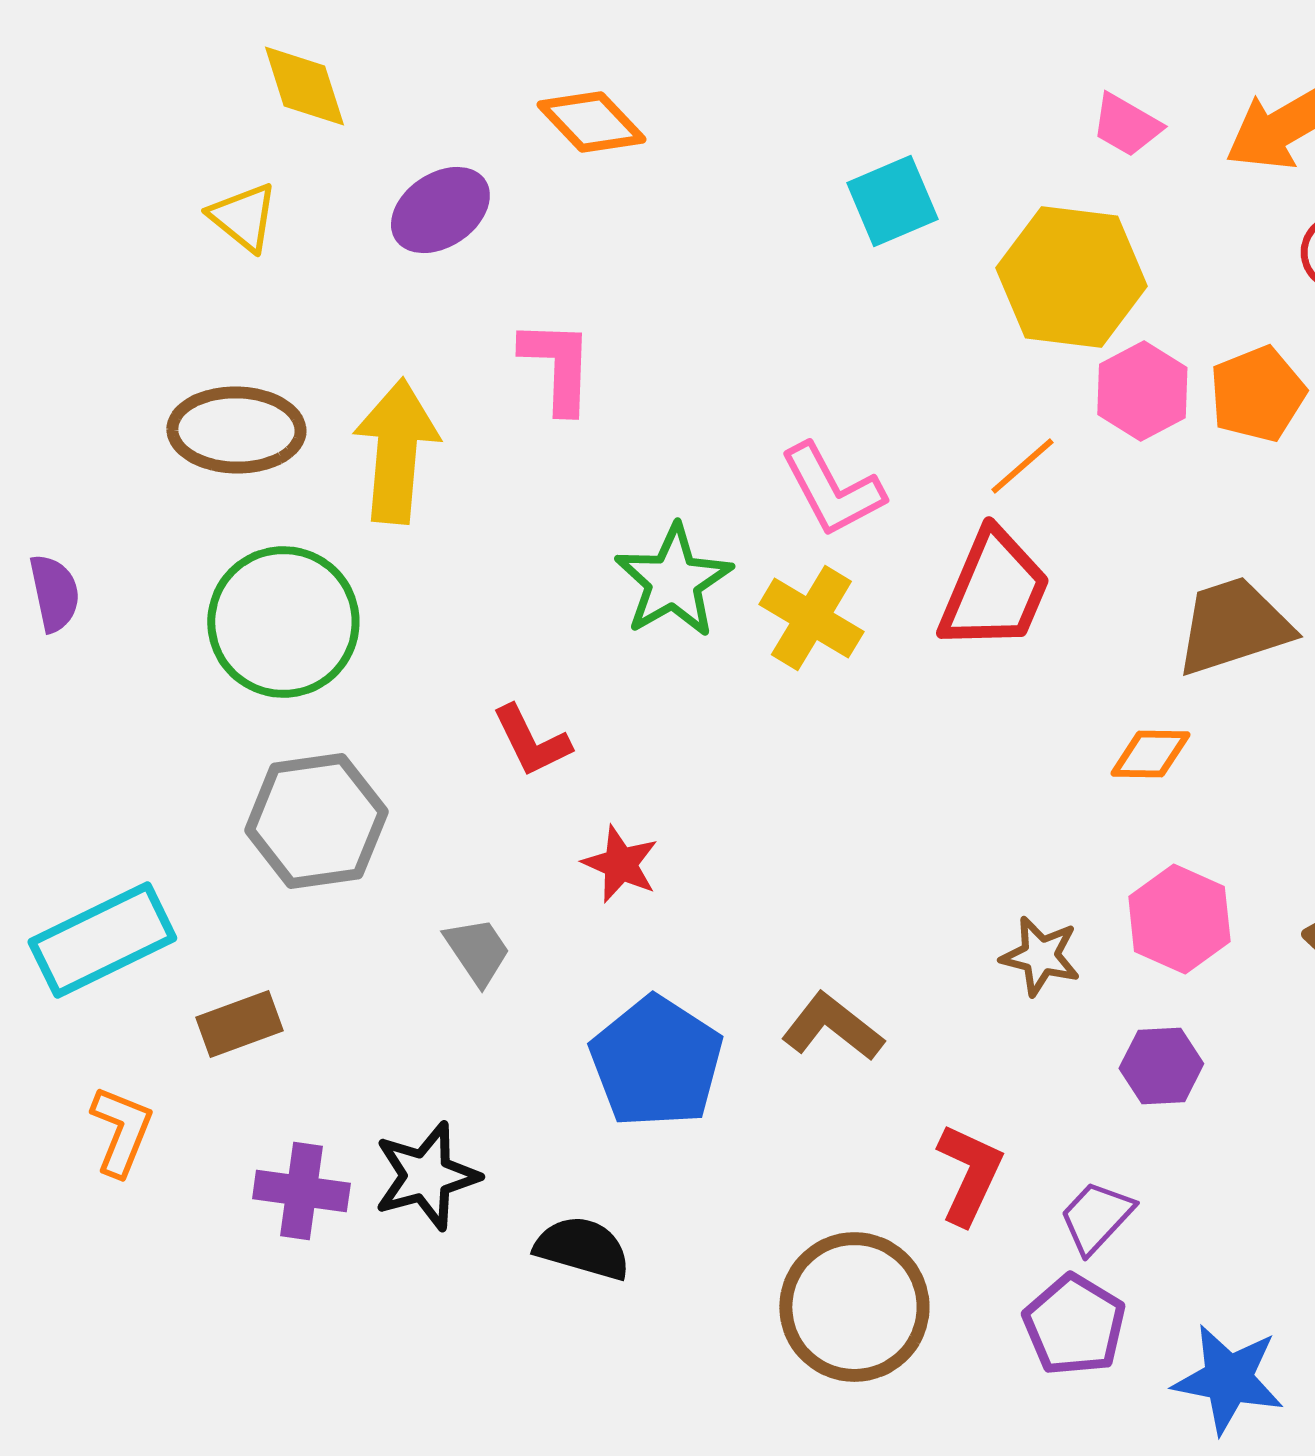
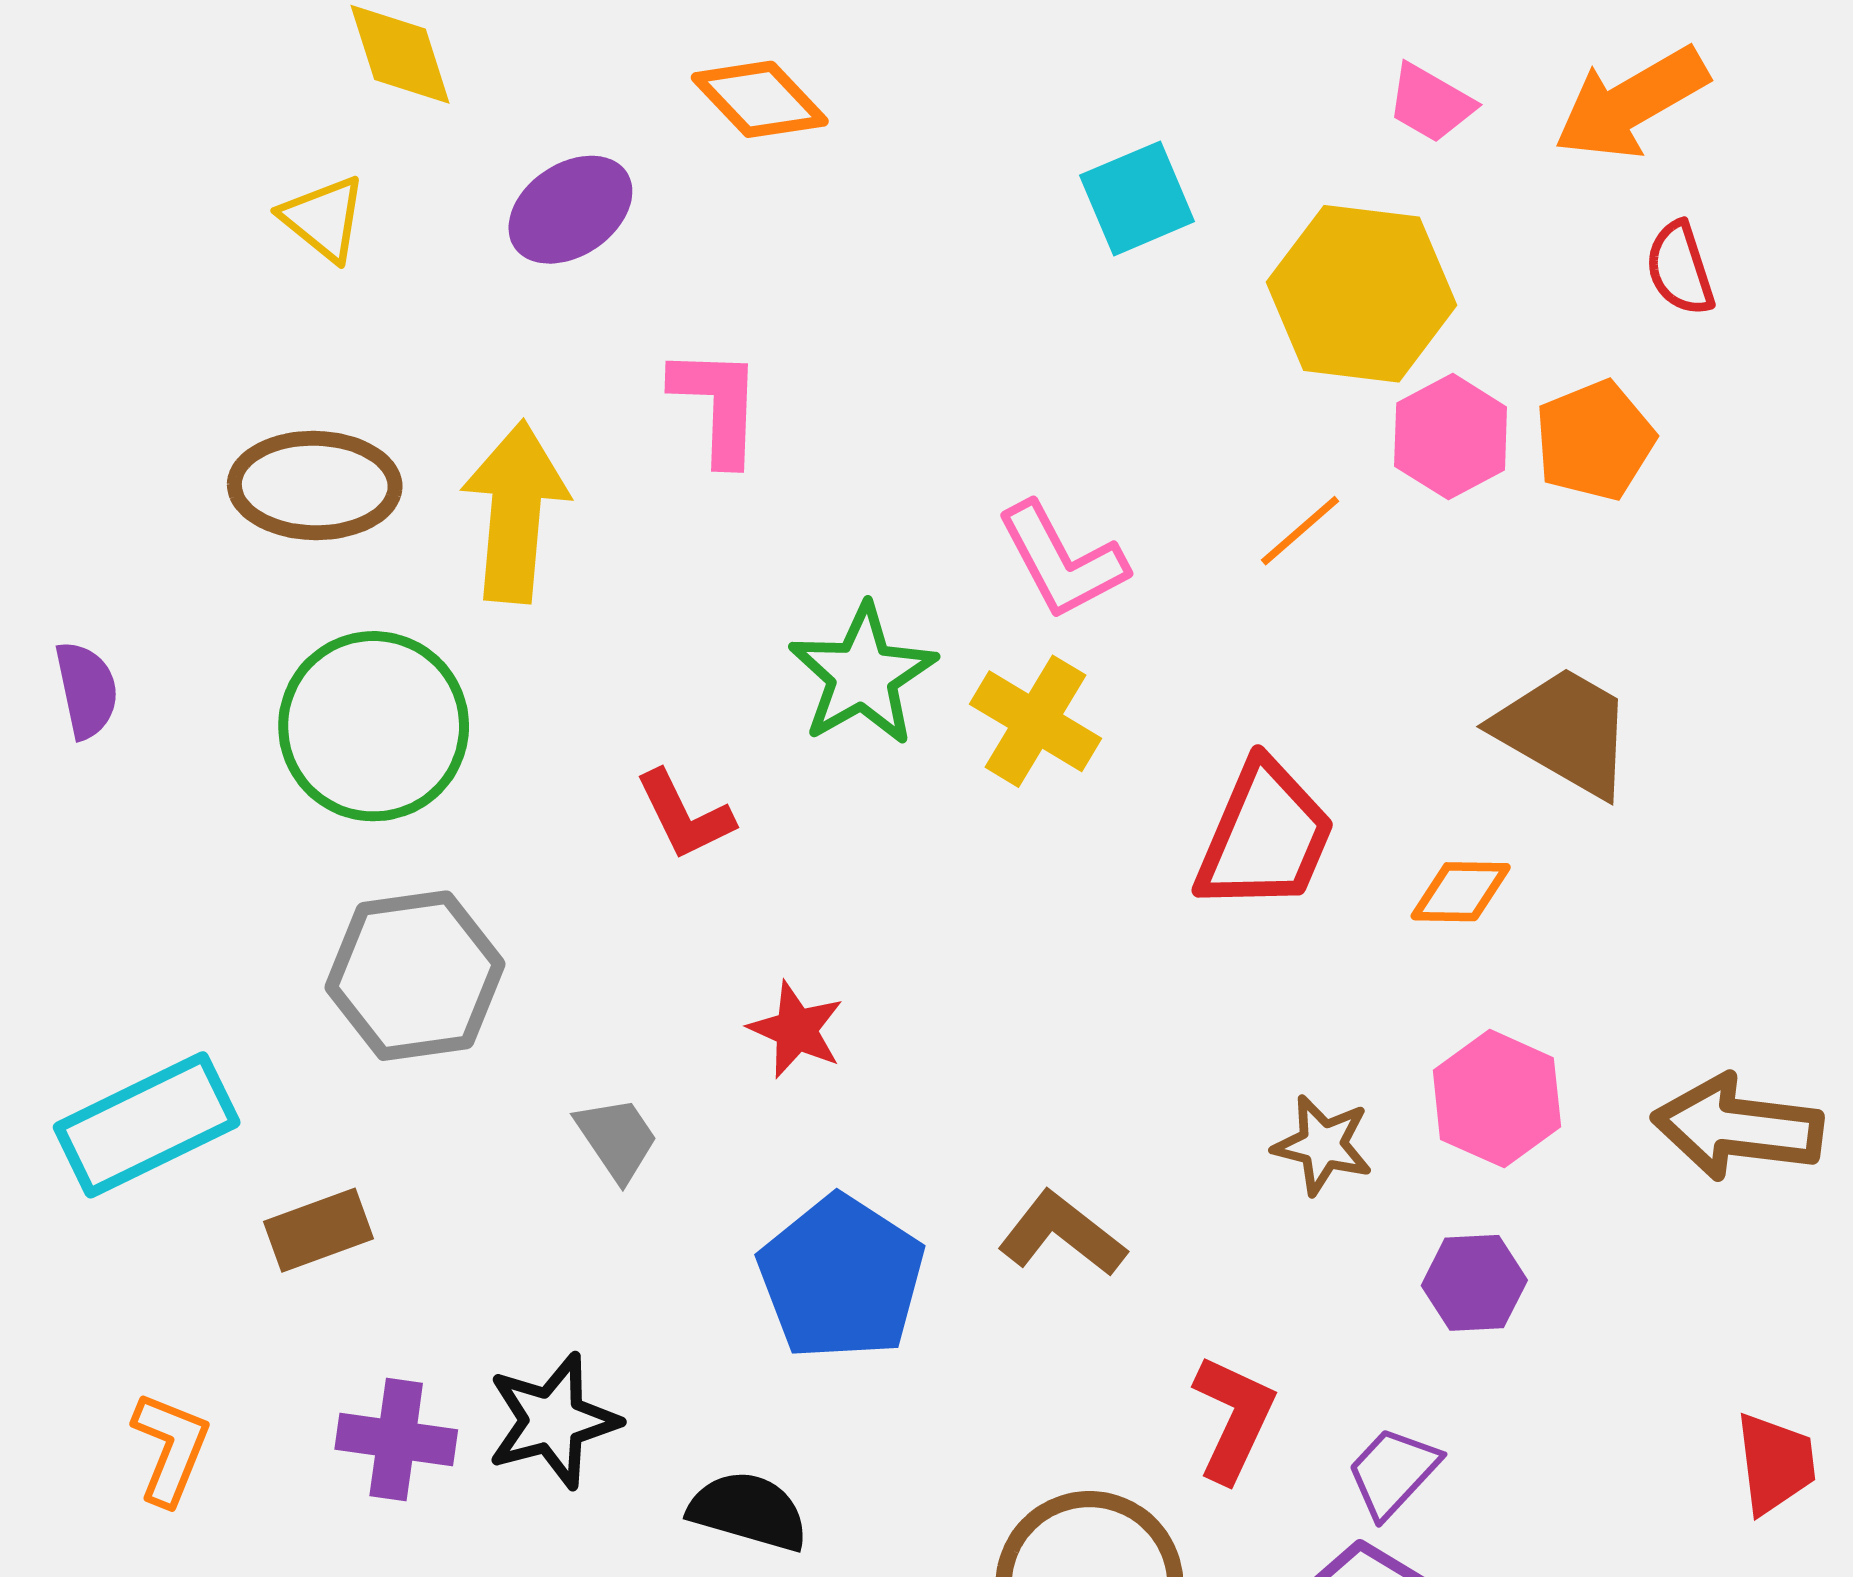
red trapezoid: (994, 590) -> (1265, 837), moved
brown trapezoid: (1233, 626) -> (1565, 731), turned 48
red L-shape: (531, 741) -> (685, 815), moved
orange L-shape: (121, 1131) -> (171, 1448), moved

